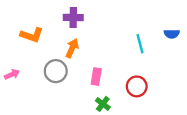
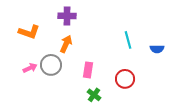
blue semicircle: (172, 34) -> (157, 49), moved
pink arrow: (12, 74) -> (30, 68), moved

